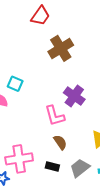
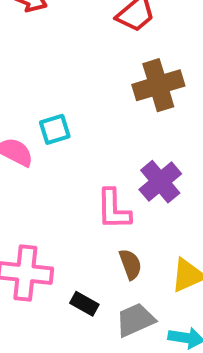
cyan square: (15, 84) -> (55, 129), turned 35
brown semicircle: (60, 142) -> (130, 264), moved

